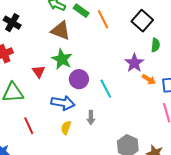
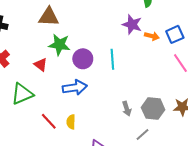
cyan line: (106, 89) -> (112, 59), turned 42
gray arrow: (91, 118) -> (127, 109), moved
yellow semicircle: (66, 128) -> (71, 122), moved

